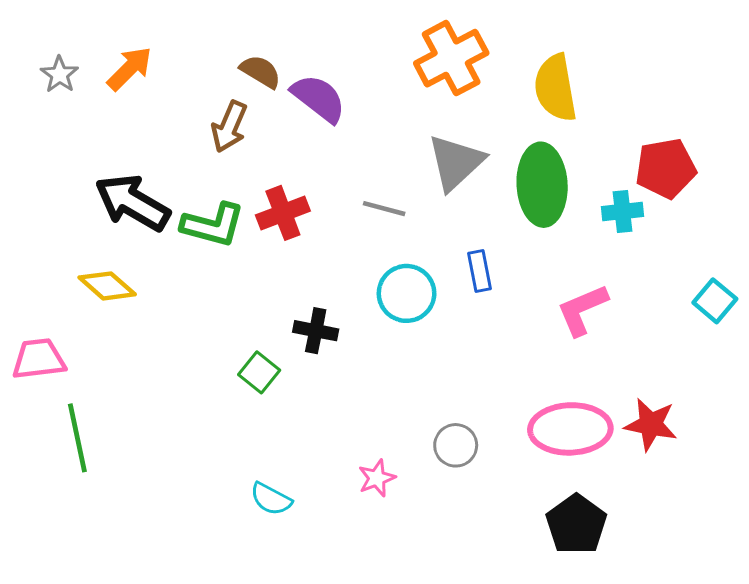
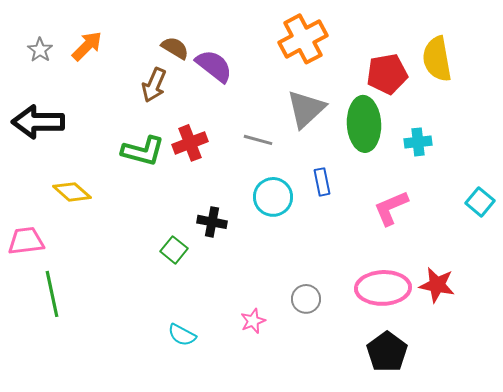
yellow semicircle: (555, 88) -> (437, 59), moved
red pentagon: (666, 168) -> (387, 74), moved
black arrow: (132, 203) -> (38, 122), moved, turned -30

